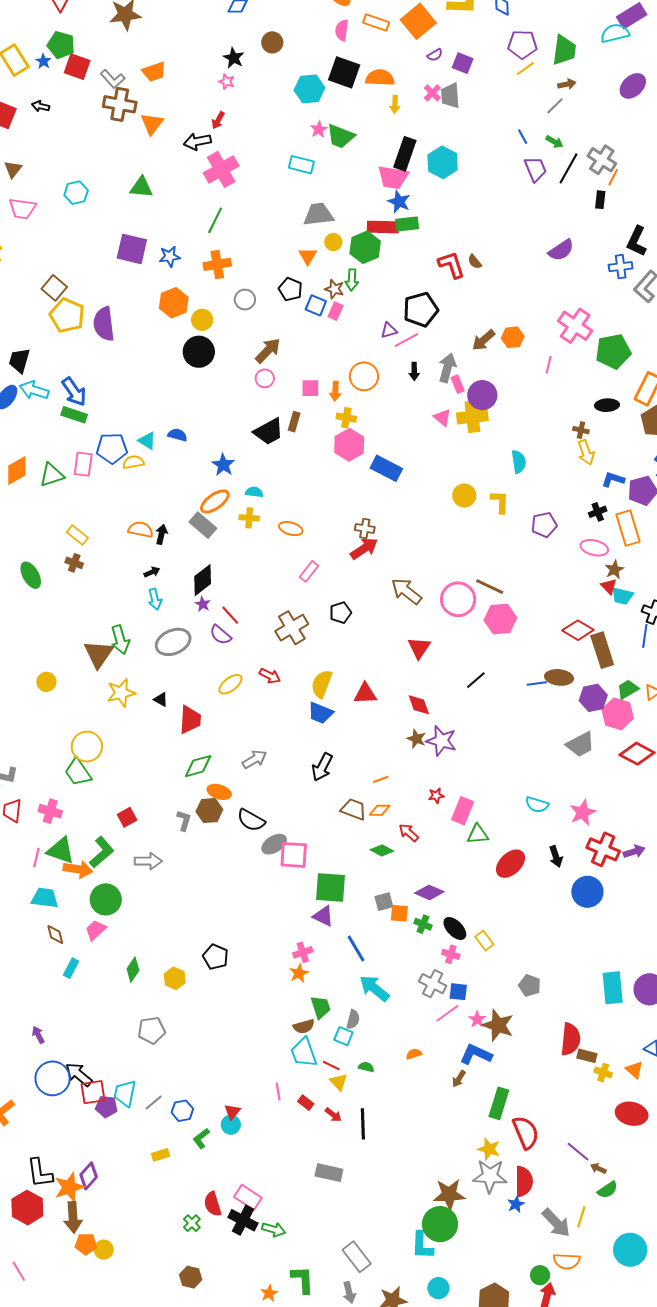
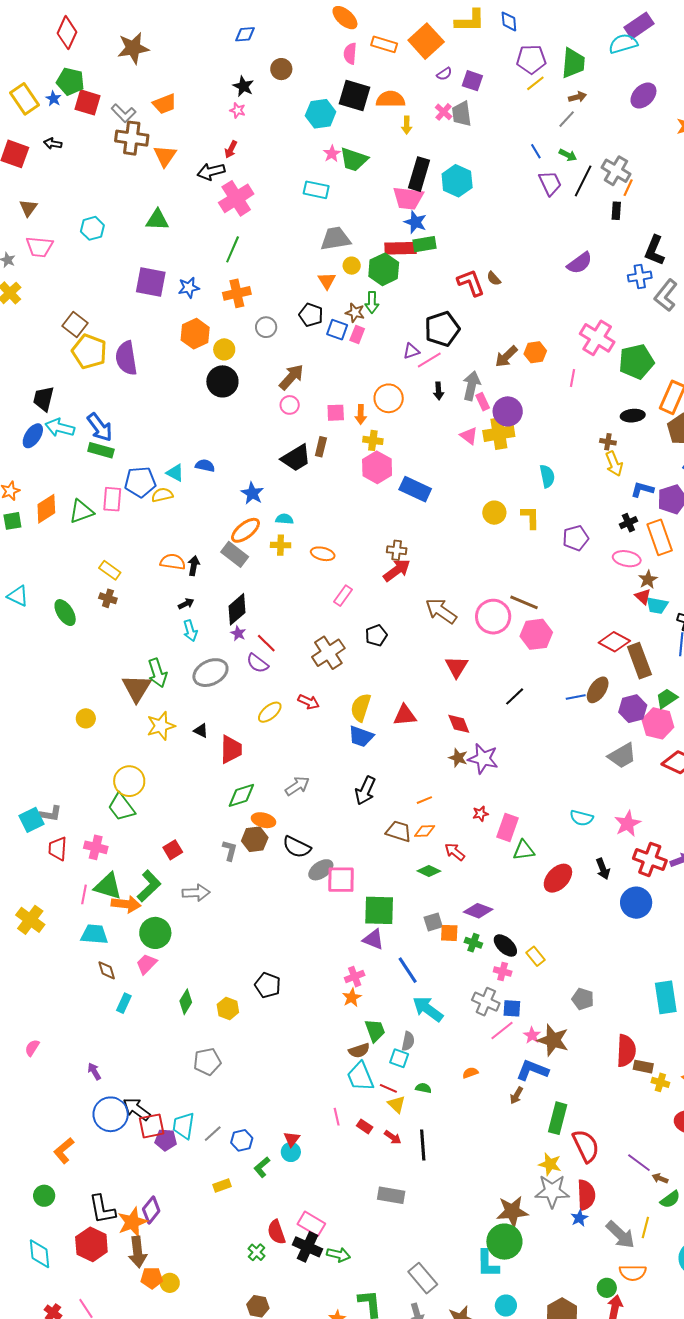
brown ellipse: (559, 677) -> (598, 690), turned -60

